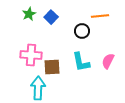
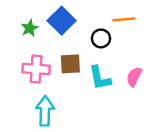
green star: (29, 14) -> (30, 28), moved
blue square: (51, 17) -> (62, 21), size x1.5
brown square: (52, 67) -> (70, 64), moved

